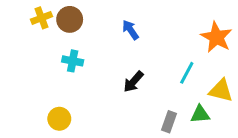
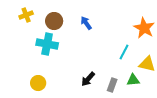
brown circle: (70, 19) -> (54, 21), moved
cyan cross: (73, 61) -> (47, 44), size x1.5
black arrow: (133, 82) -> (88, 79), moved

